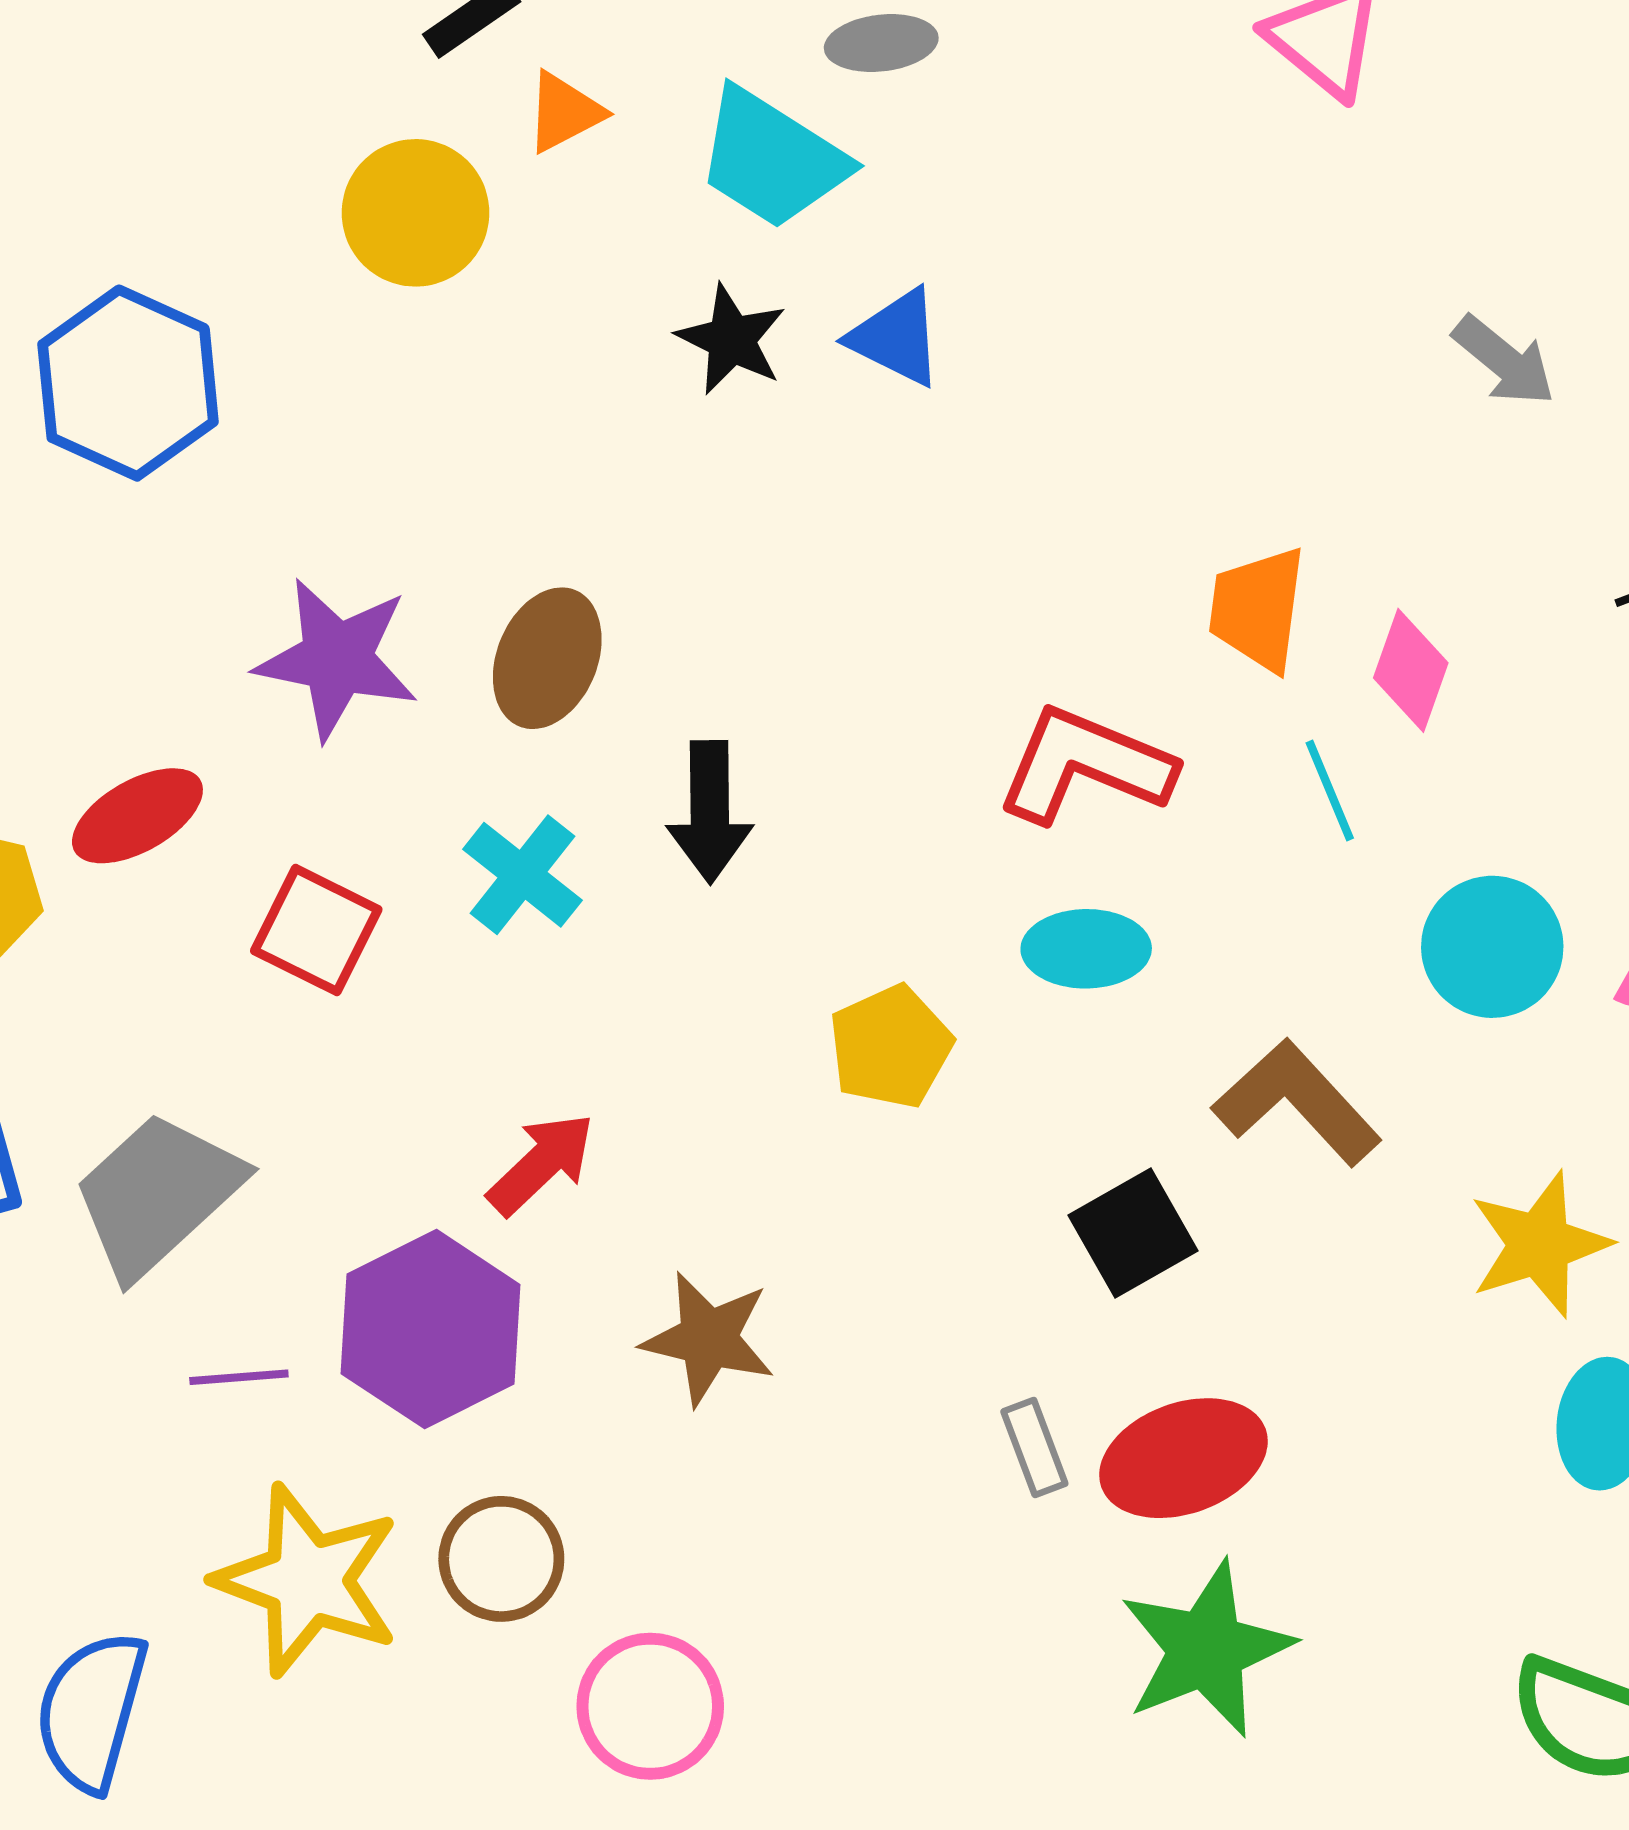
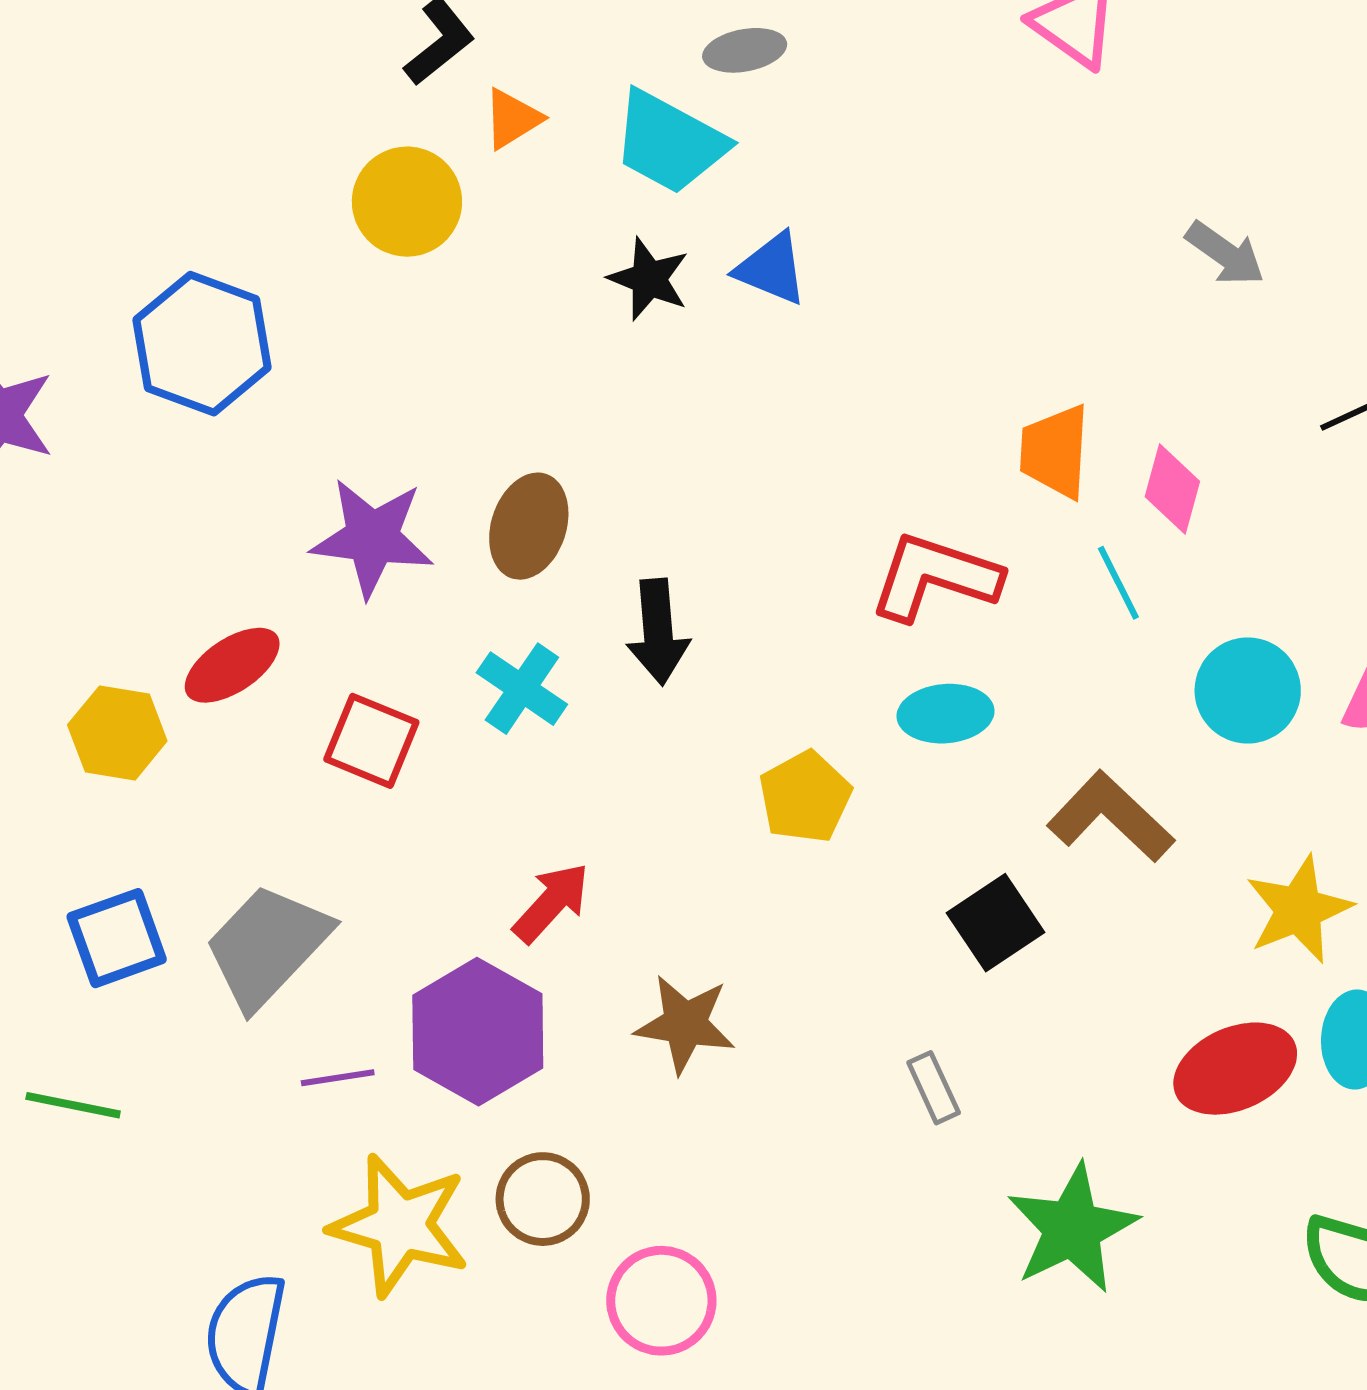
red ellipse: (1183, 1458) -> (1235, 1069), moved

